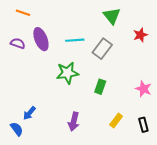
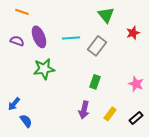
green star: (67, 73) -> (44, 69), moved
blue arrow: (29, 113) -> (14, 104), moved
purple arrow: (74, 122) -> (84, 110), moved
black rectangle: (143, 125) -> (136, 118), turned 64
blue semicircle: (17, 129) -> (26, 121), moved

